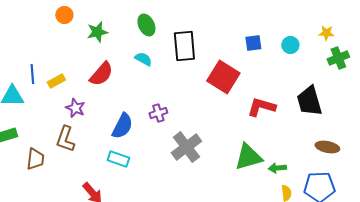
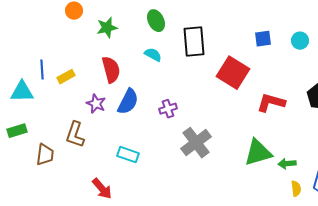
red semicircle: (101, 74) -> (111, 70), turned -56
purple star: (75, 108) -> (96, 104), moved
blue semicircle: (122, 126) -> (128, 102), moved

